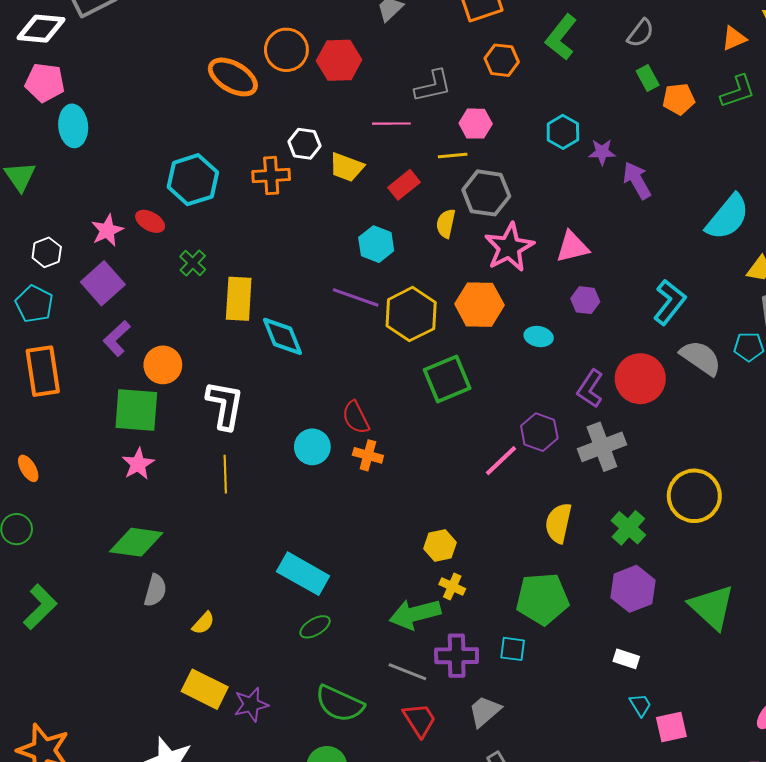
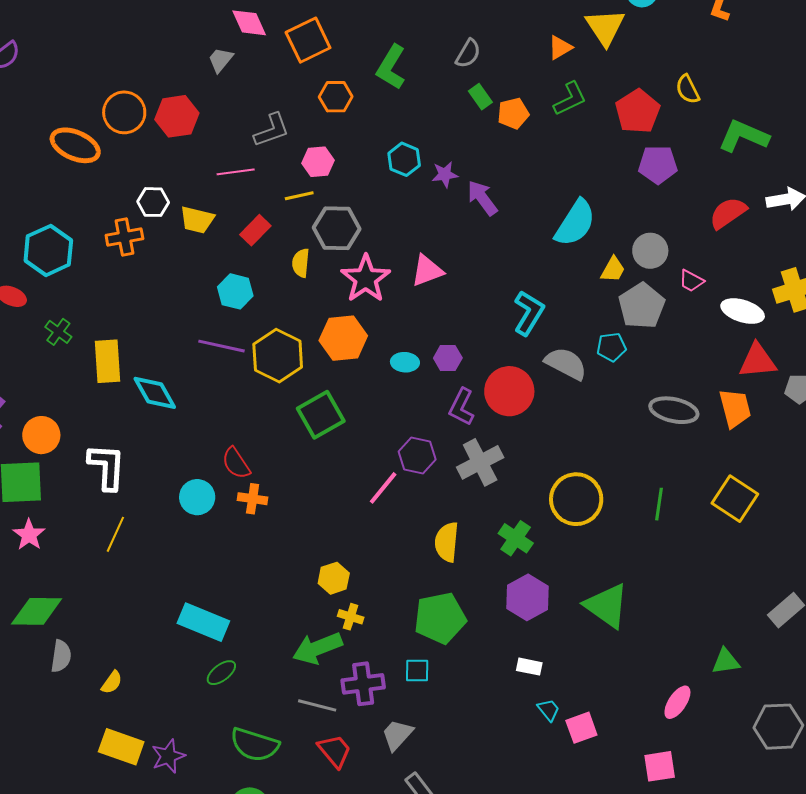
purple hexagon: (585, 300) -> (448, 358), moved
yellow line: (225, 474) -> (115, 534), turned 33

